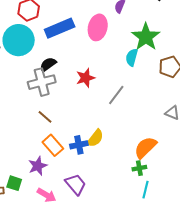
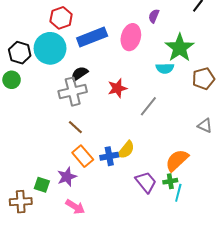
cyan semicircle: (132, 57) -> (165, 68), turned -108
green square: (14, 183) -> (42, 185), moved
purple trapezoid: (76, 184) -> (146, 182), moved
cyan line: (145, 190) -> (178, 193), moved

